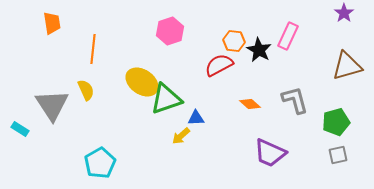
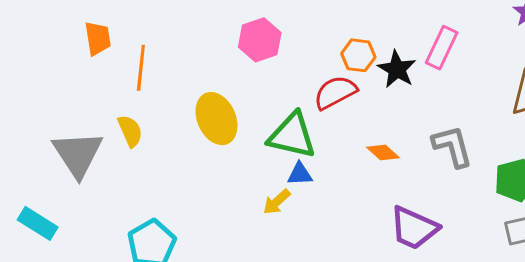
orange trapezoid: (52, 23) -> (98, 38), moved
yellow ellipse: (142, 82) -> (217, 119), turned 32
green triangle: (166, 99) -> (292, 136), moved, turned 32
cyan rectangle: (20, 129) -> (38, 223), moved, size x1.4

